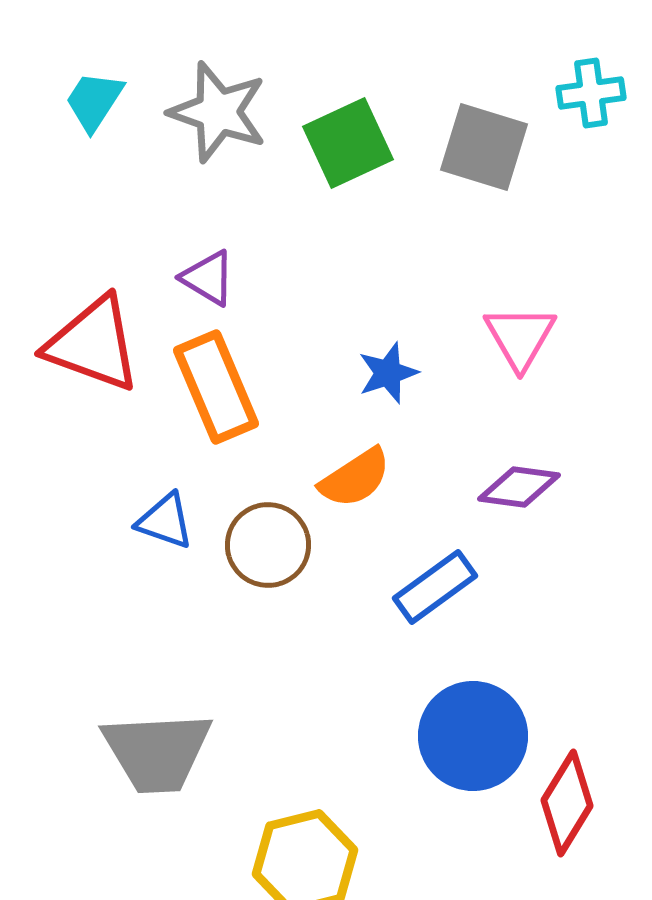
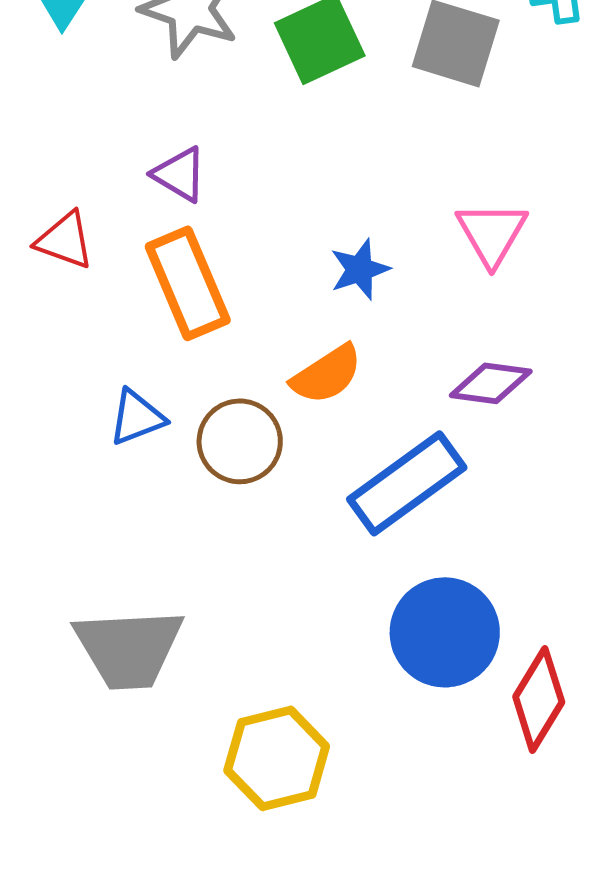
red triangle: (93, 344) -> (65, 240), size x0.6
blue triangle: (165, 521) -> (137, 417), turned -40
blue rectangle: (435, 587) -> (407, 483), size x1.4

